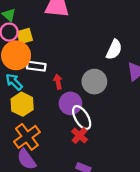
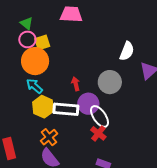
white rectangle: (36, 66) -> (66, 109), moved, size x1.4
orange cross: (27, 137) -> (49, 137), size x0.7

